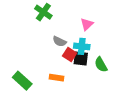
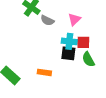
gray semicircle: (60, 41) -> (47, 20), moved
red square: (70, 54) -> (83, 42), moved, turned -32

